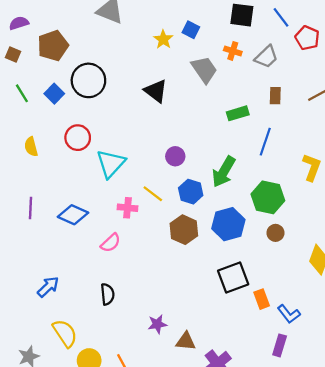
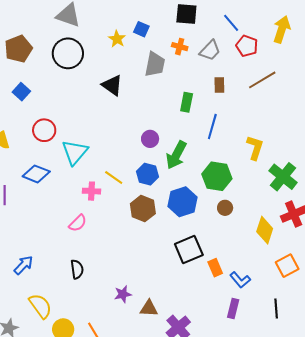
blue line: (281, 17) -> (231, 23), moved
red pentagon: (307, 38) -> (247, 46), moved
gray trapezoid: (204, 70) -> (155, 64), turned 48
black circle: (88, 80) -> (68, 53), moved
green rectangle: (238, 113) -> (187, 102), turned -60
purple circle: (175, 156) -> (150, 139), moved
blue diamond: (73, 215) -> (36, 174), moved

